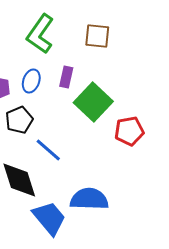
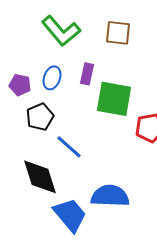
green L-shape: (40, 34) -> (61, 31), turned -75
green square: (93, 102) -> (114, 99), turned -33

